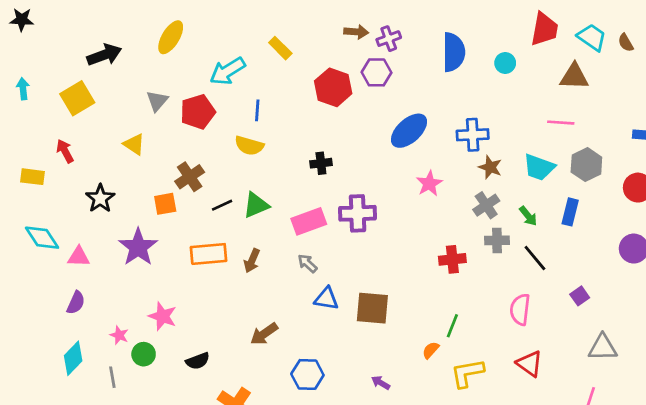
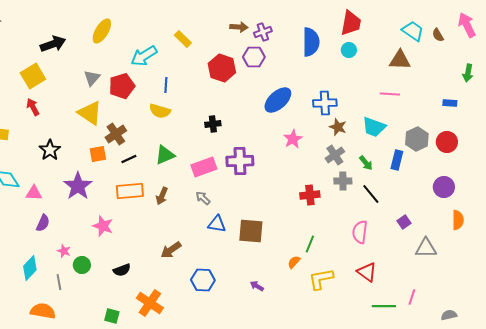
red trapezoid: (544, 29) -> (351, 23), moved
yellow triangle: (134, 144) -> (90, 113), moved, size x1.5
red arrow: (65, 151) -> (33, 107), moved
gray hexagon: (586, 165) -> (417, 139), moved
black line: (222, 205) -> (129, 159), moved
purple semicircle: (76, 303) -> (43, 223), moved
pink star: (163, 316) -> (103, 226), moved
gray triangle: (603, 347) -> (426, 248), moved

